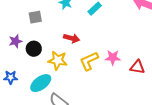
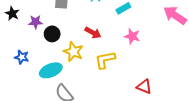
pink star: (113, 58) -> (132, 36), moved
red triangle: (137, 67) -> (144, 86), moved

